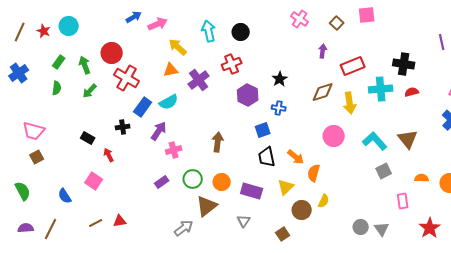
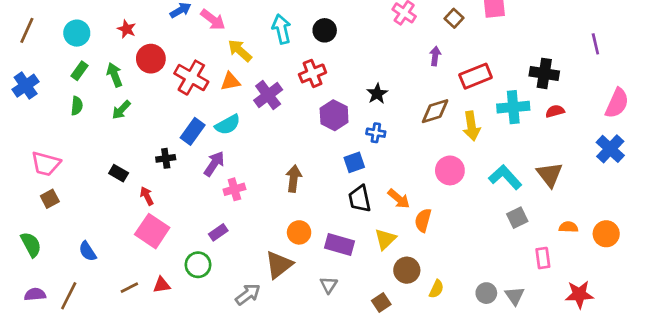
pink arrow: (158, 24) -> (213, 20), turned 60
cyan circle: (69, 26) -> (77, 33), moved
red star: (44, 31) -> (127, 29), moved
red cross: (127, 78) -> (191, 78), moved
green circle: (193, 179) -> (198, 265), moved
pink square: (94, 181) -> (152, 231), moved, size x1.4
yellow semicircle: (324, 201) -> (436, 289), moved
red star: (430, 228) -> (579, 294), turned 30

